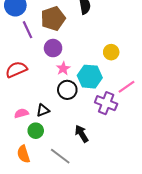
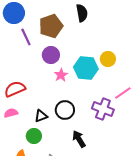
red semicircle: (16, 69) -> (15, 89), moved
cyan hexagon: (90, 77) -> (86, 68), moved
black circle: (67, 90) -> (65, 110), moved
pink semicircle: (21, 113) -> (11, 113), moved

